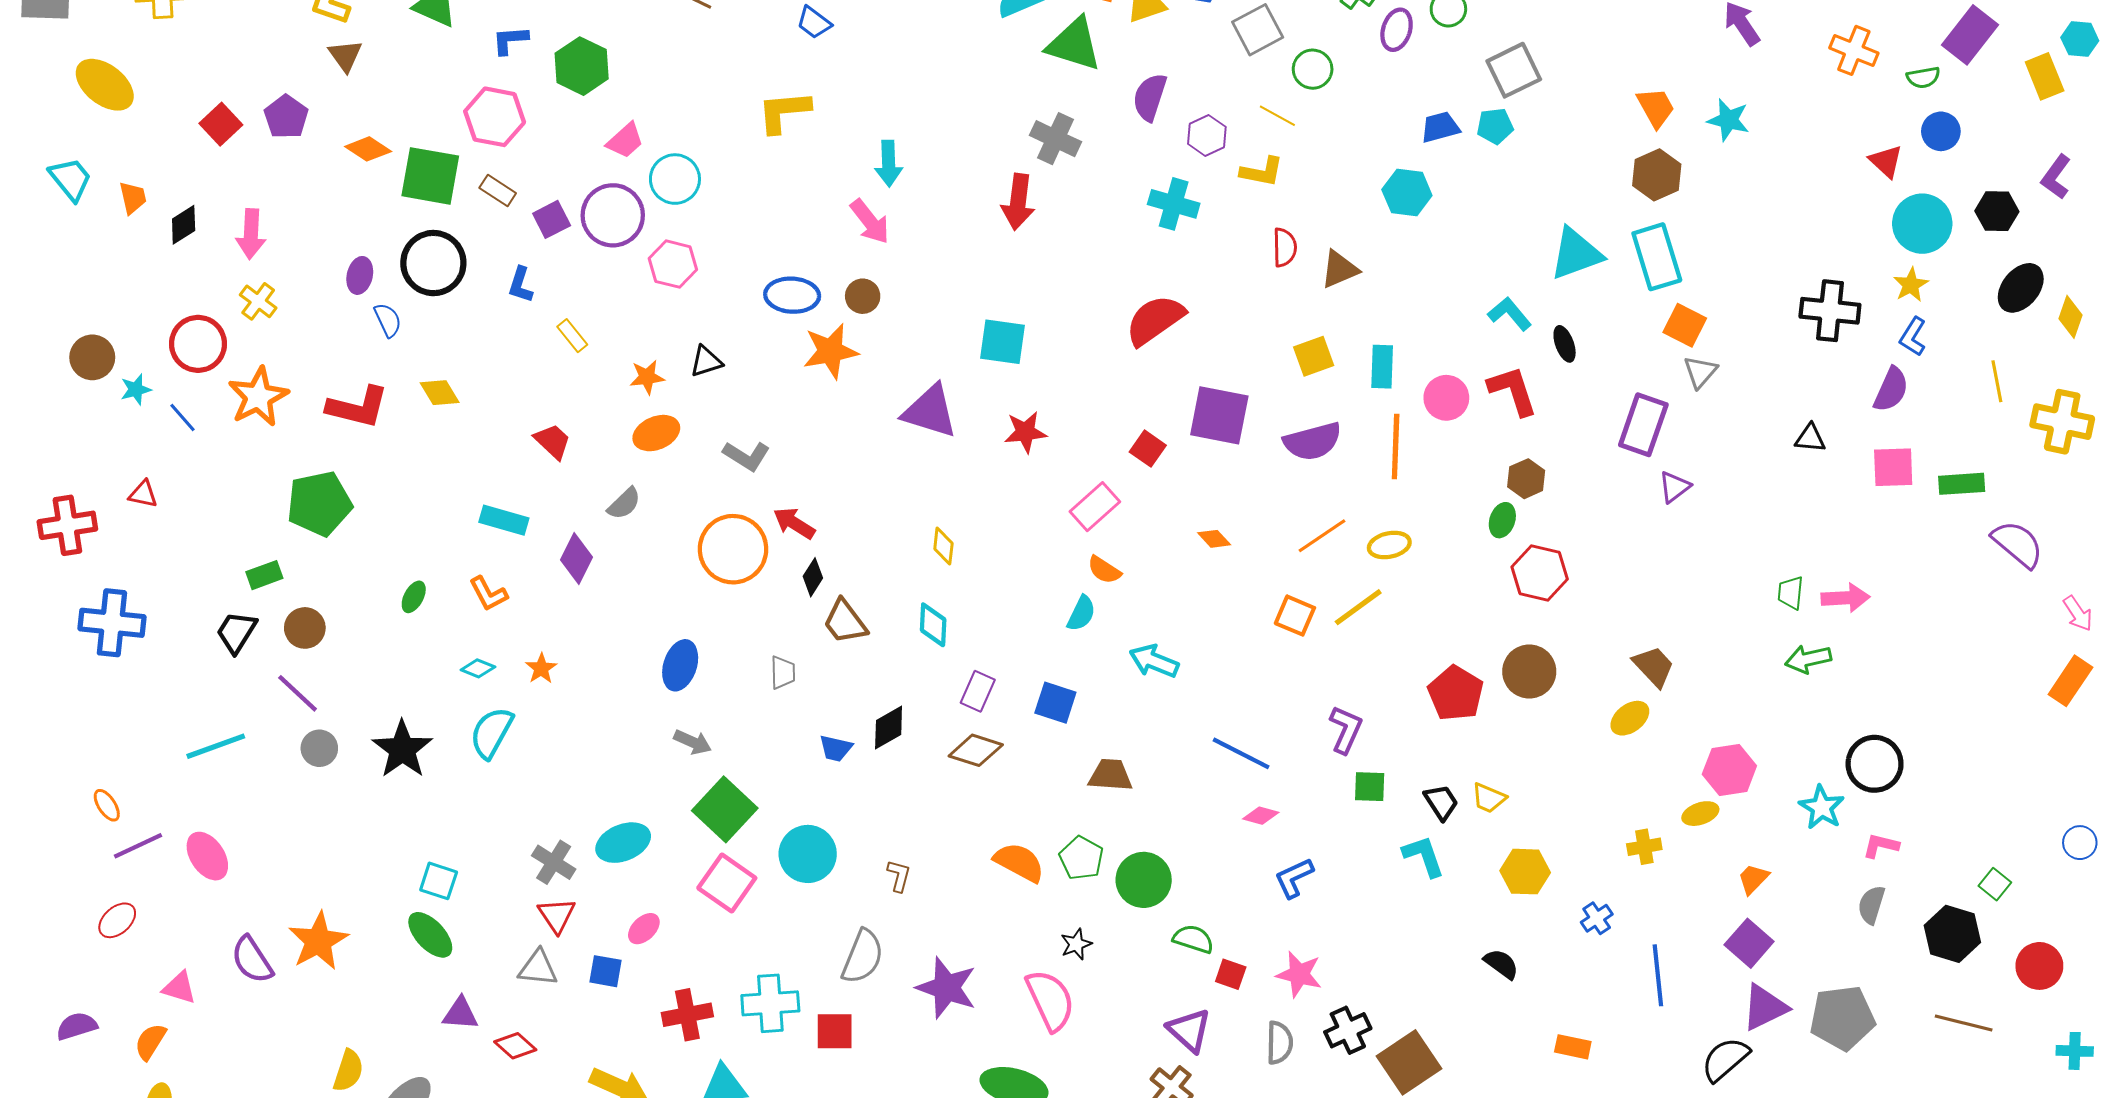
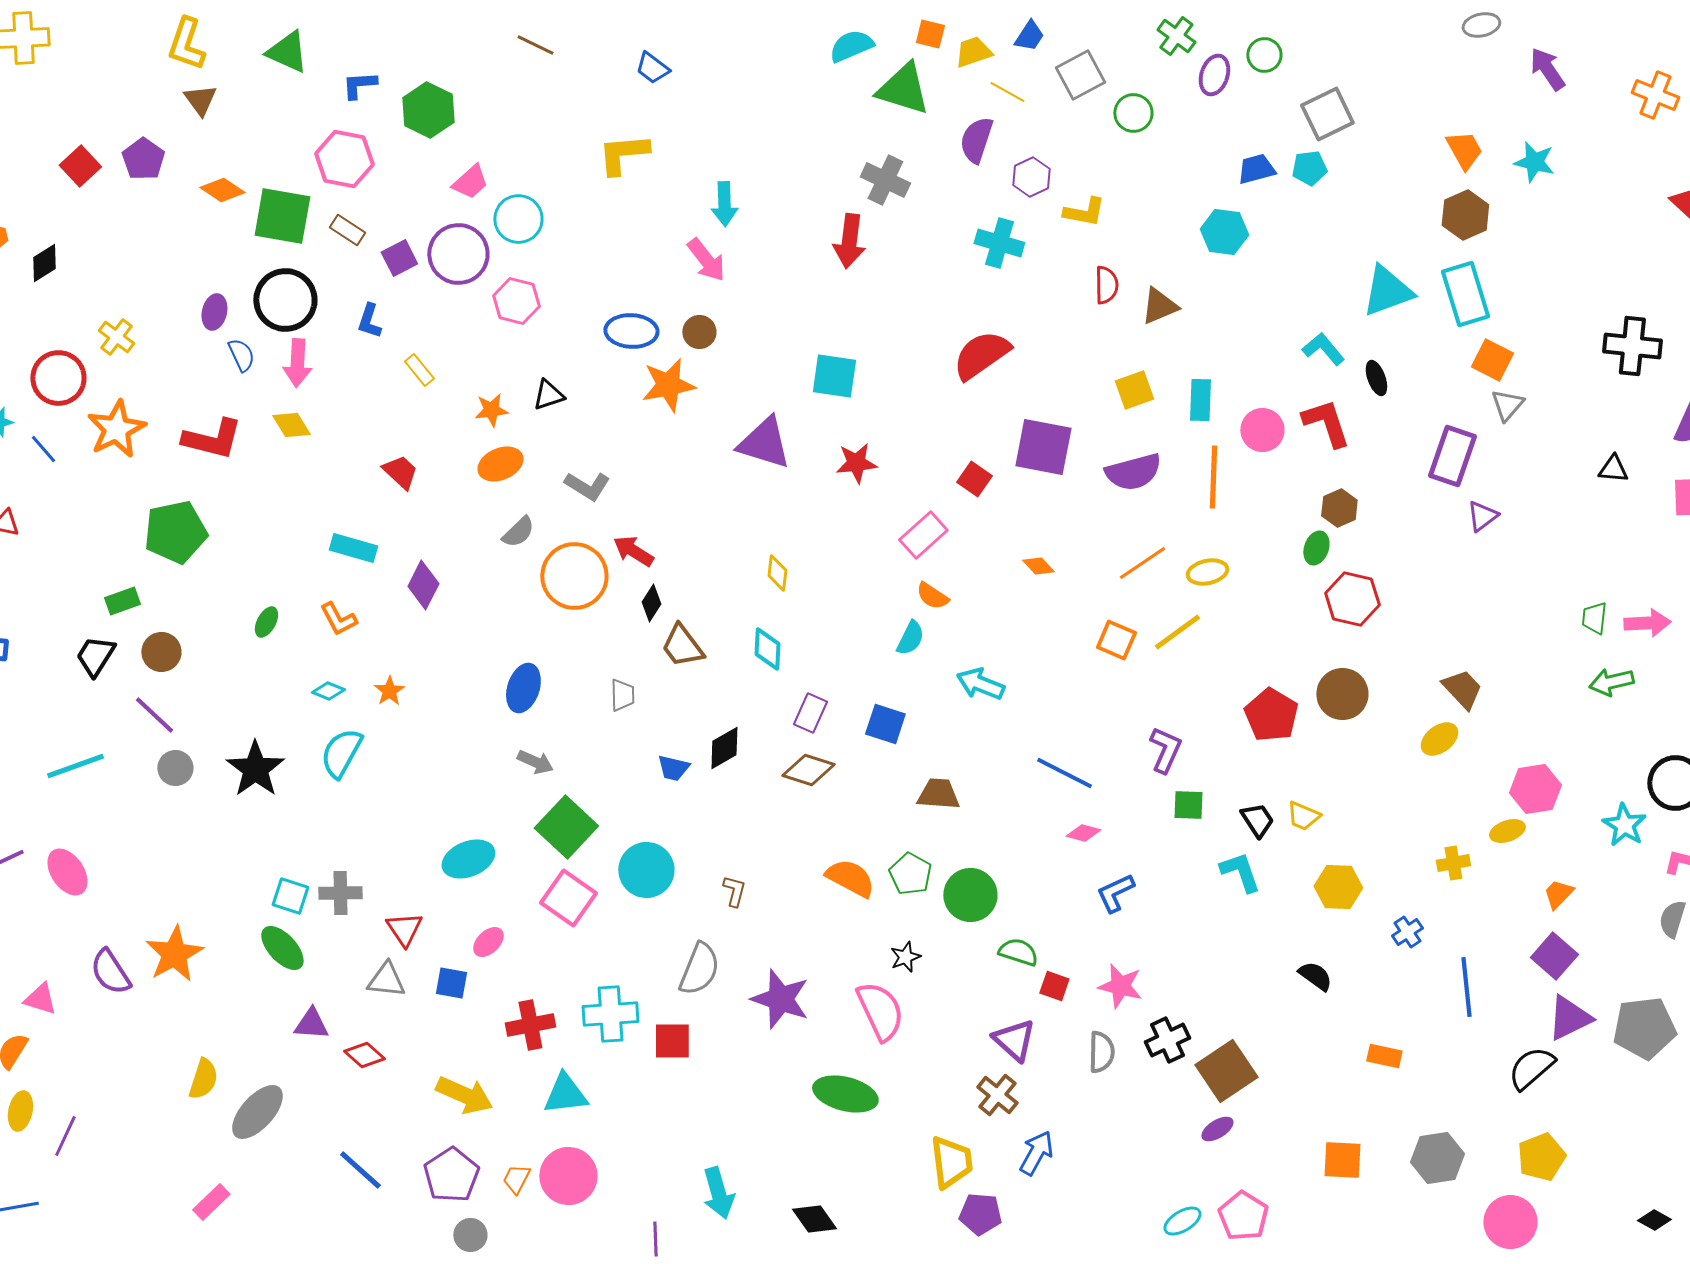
yellow line: (1277, 116) -> (1007, 92), moved
pink arrow: (251, 234) -> (297, 363), moved
gray semicircle: (624, 504) -> (518, 532), moved
gray cross: (554, 862) -> (340, 893), moved, turned -33

